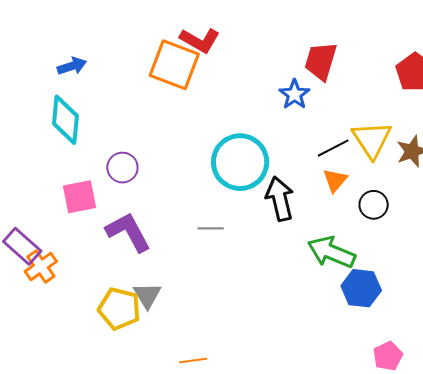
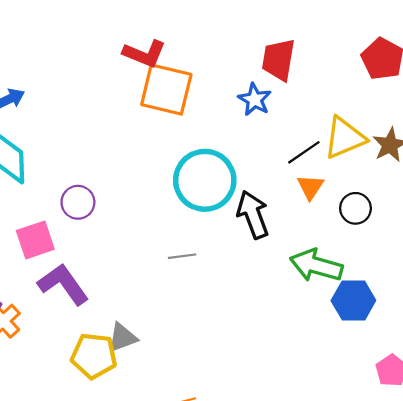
orange square: (174, 65) -> (166, 90), moved
yellow triangle: (372, 140) -> (345, 138), turned 48
purple L-shape: (128, 232) -> (63, 284), moved
gray triangle: (147, 295) -> (122, 338), turned 48

